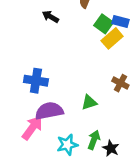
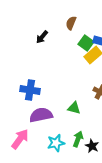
black arrow: (50, 17) -> (42, 37), turned -80
green triangle: (89, 102) -> (74, 108), turned 32
pink arrow: (32, 128) -> (20, 139), moved

